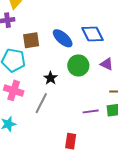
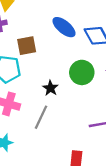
blue ellipse: (63, 38) -> (64, 27), moved

